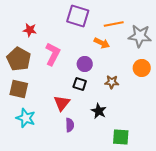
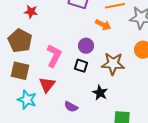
pink L-shape: (53, 54) -> (54, 56), moved
brown star: (112, 82) -> (113, 64), size x1.6
red triangle: (62, 103) -> (47, 85), moved
purple semicircle: (70, 125) -> (71, 107), turned 120

